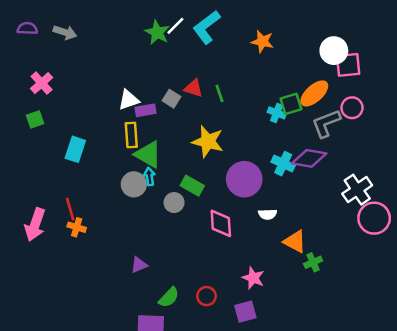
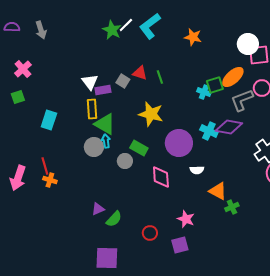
gray arrow: (65, 32) -> (41, 30), turned 54
white triangle: (129, 100) -> (90, 82), turned -48
green semicircle: (169, 297) -> (114, 219), moved

